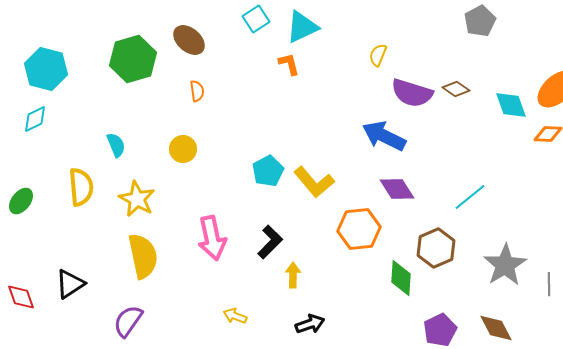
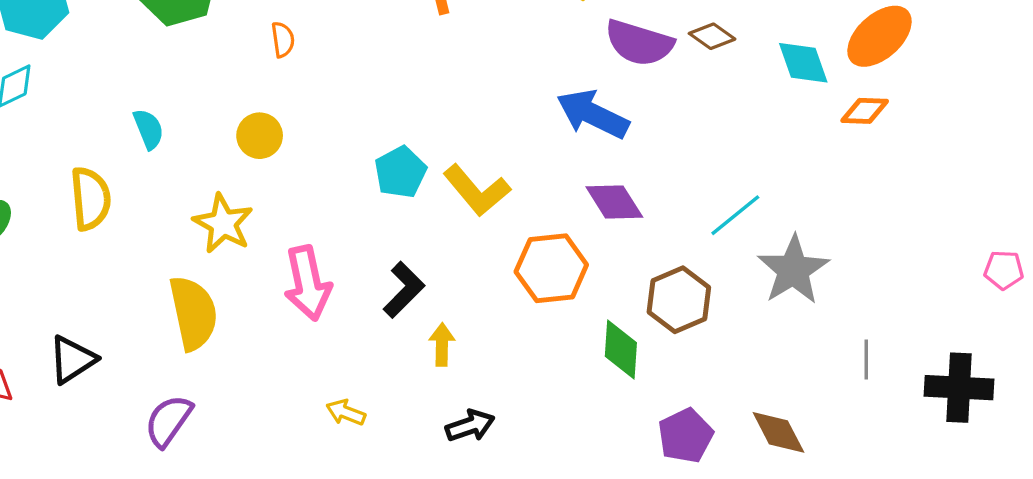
yellow star: (137, 199) -> (223, 224), moved
gray star: (505, 265) -> (793, 270), moved

